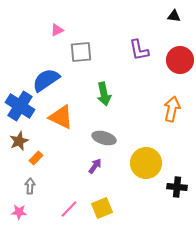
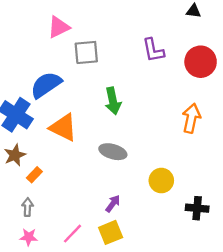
pink triangle: (57, 30) -> (59, 27), size x1.5
yellow circle: (146, 163) -> (161, 181), size x0.7
purple arrow: (95, 166) -> (113, 204), moved
pink star: (19, 212) -> (29, 237), moved

